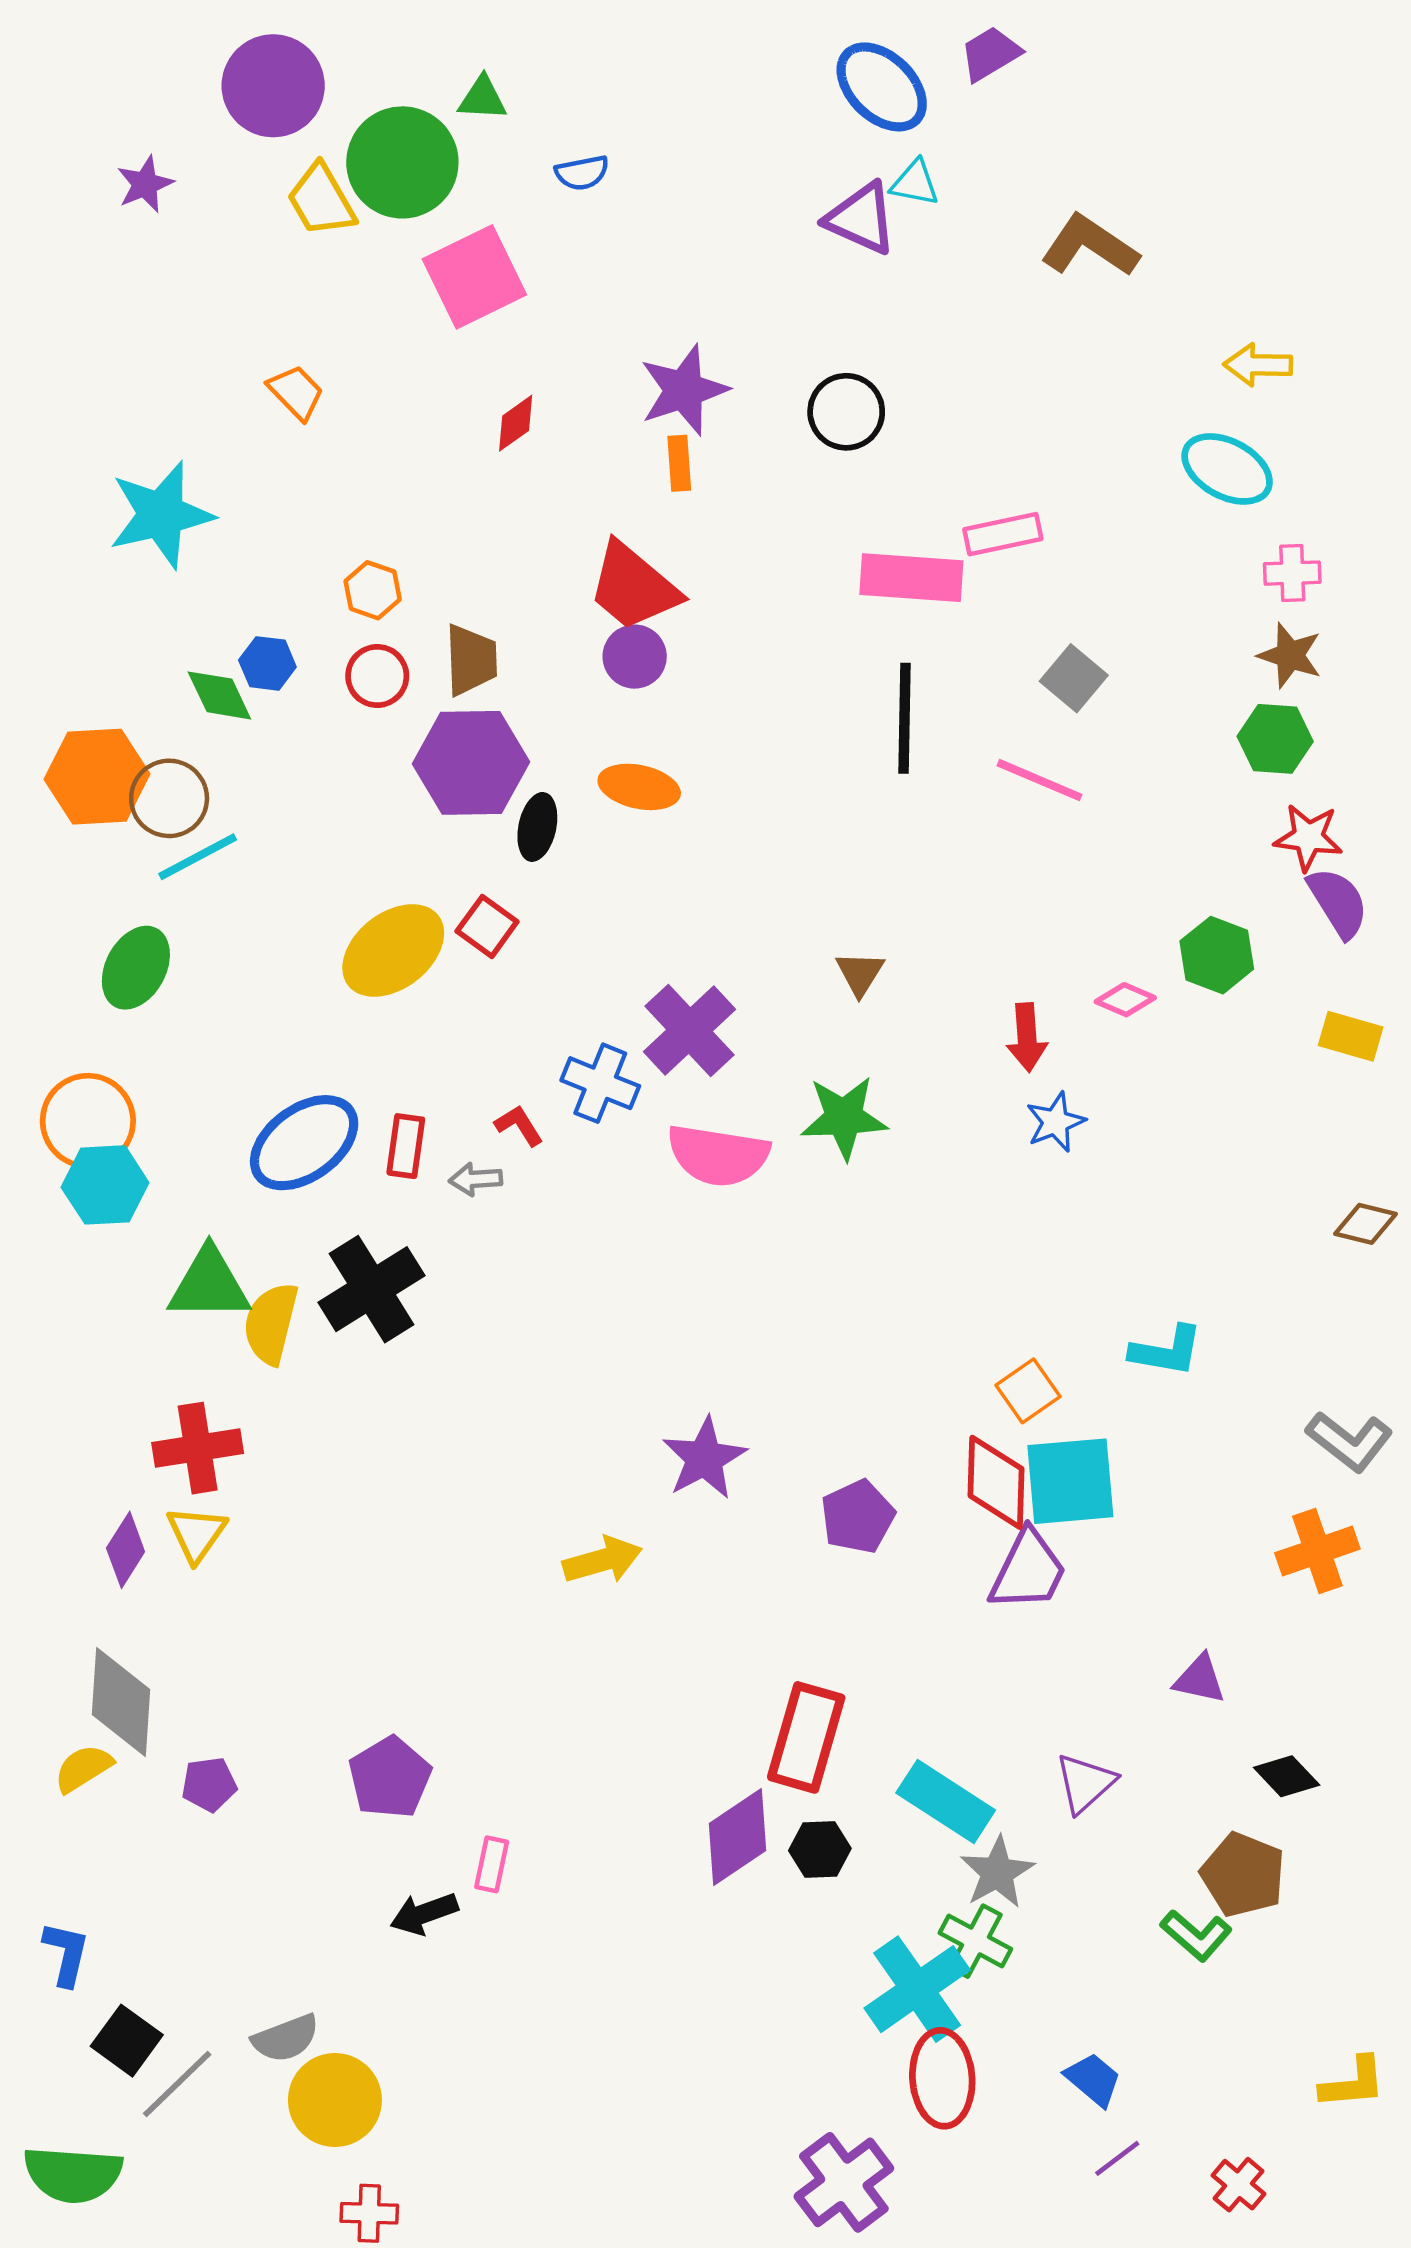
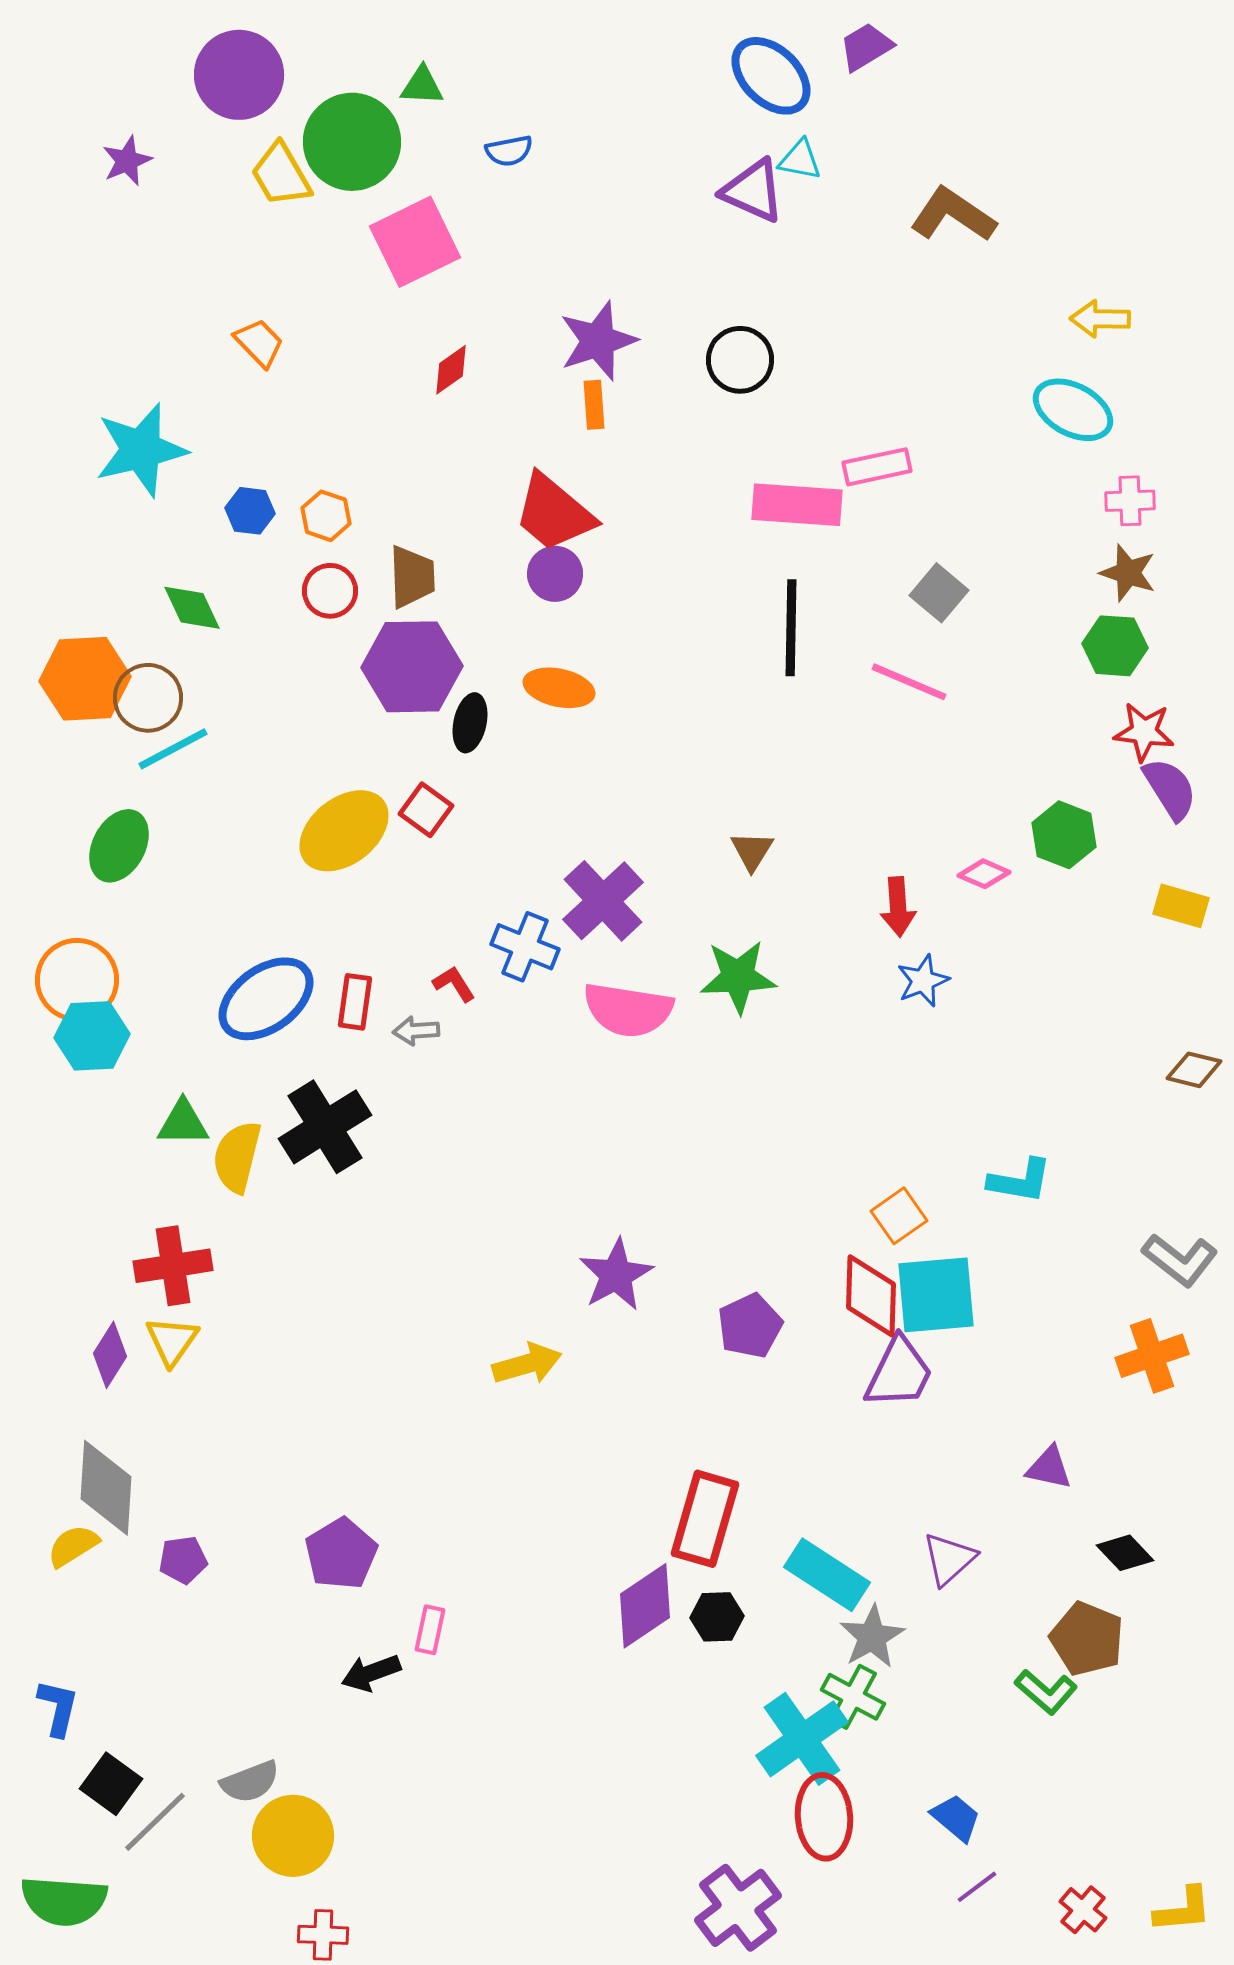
blue hexagon: (267, 663) -> (250, 511), moved
green triangle: (209, 1284) -> (183, 1123), size x0.7
yellow L-shape: (1353, 2083) -> (1183, 1910), moved

